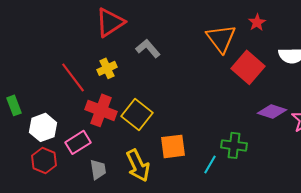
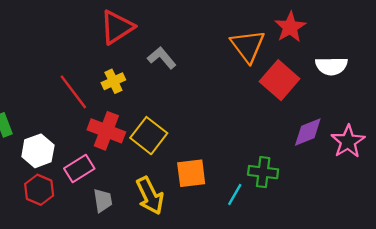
red star: (257, 22) -> (290, 27), size x1.5
purple diamond: (272, 111) -> (308, 132), turned -40

